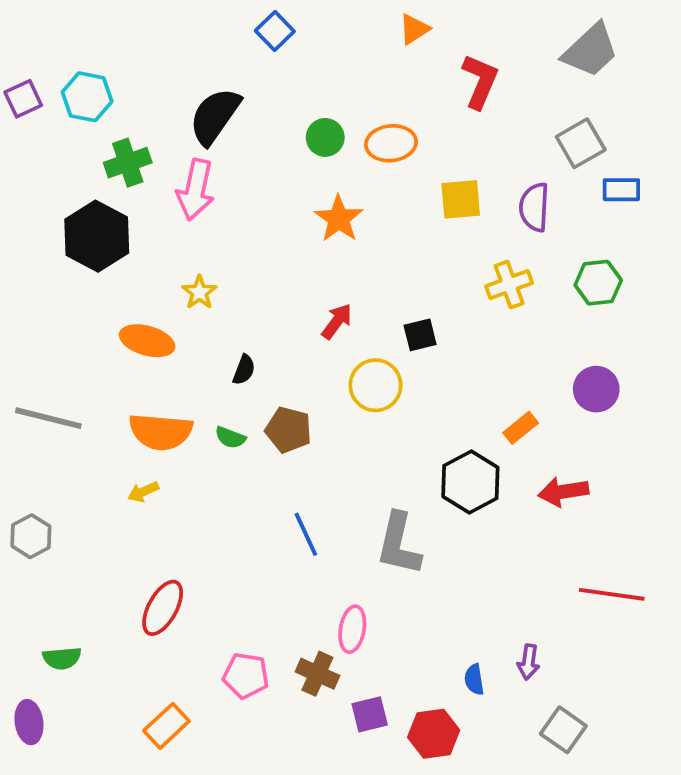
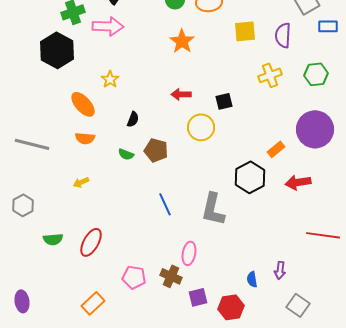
pink arrow: (195, 190) -> (108, 26), turned -100
red arrow: (337, 321) -> (181, 94), turned -126
orange ellipse: (147, 341) -> (83, 104), turned 32
purple circle: (596, 389) -> (315, 129), size x1.6
orange semicircle: (161, 432) -> (85, 138), moved, size x0.6
green semicircle: (62, 658) -> (53, 239), moved

